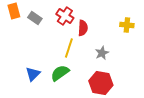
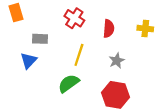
gray rectangle: (35, 18) -> (40, 39), moved, turned -32
red semicircle: (83, 28) -> (109, 29), moved
blue triangle: (33, 74) -> (29, 61), moved

